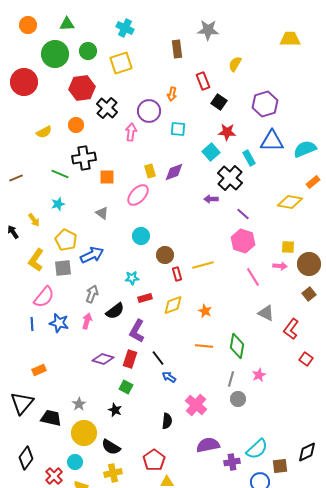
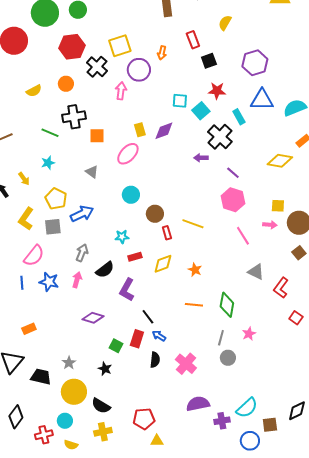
yellow square: (121, 63) -> (120, 46), moved
black square: (219, 102) -> (209, 61), turned 35
cyan square: (178, 129) -> (180, 101), moved
yellow line: (203, 265) -> (193, 224), turned 35
red rectangle: (130, 359) -> (137, 339), moved
black semicircle: (167, 421) -> (155, 360), moved
red pentagon: (154, 460) -> (144, 419), turned 30
red cross: (54, 476) -> (44, 435), turned 30

